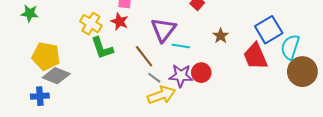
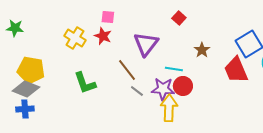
cyan line: (181, 46) -> (174, 69), moved
green L-shape: (102, 48) -> (85, 83), moved
gray diamond: (56, 76) -> (26, 89), moved
yellow arrow: (161, 95) -> (169, 108), moved, turned -68

